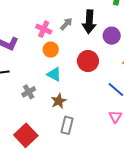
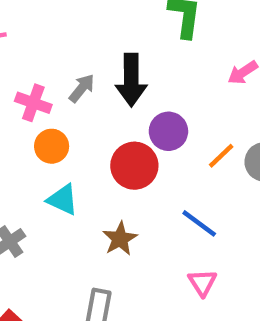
purple circle: (112, 36) -> (168, 131), moved
brown star: (59, 101) -> (120, 239), moved

